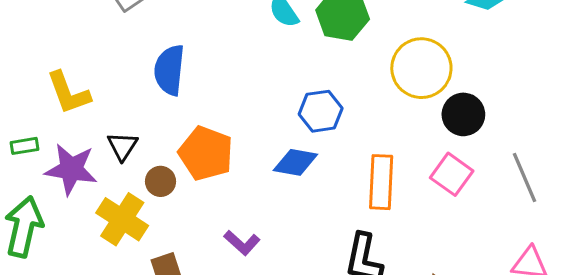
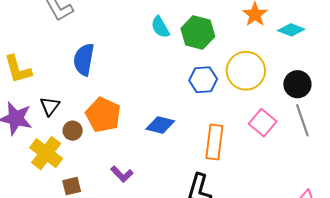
blue hexagon: (321, 111) -> (203, 80), moved
black circle: (463, 114) -> (297, 84), moved
pink square: (452, 174) -> (263, 123), moved
gray line: (525, 178) -> (302, 120), moved

